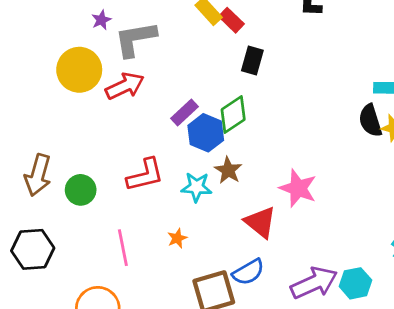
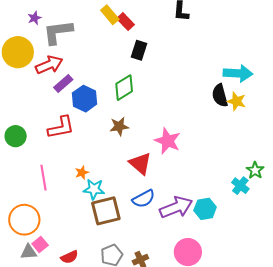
purple rectangle: (185, 113) -> (63, 83), moved
blue hexagon: (206, 133) -> (85, 99), moved
brown star: (228, 170) -> (119, 126), turned 30
cyan star: (196, 187) -> (94, 189), moved
blue semicircle: (248, 272) -> (144, 199), moved

